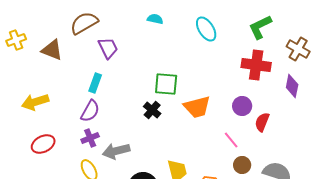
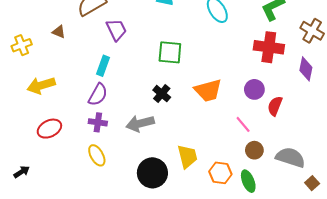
yellow cross: (16, 40) -> (22, 45), moved
brown triangle: (52, 50) -> (59, 32), size x0.6
green square: (166, 84) -> (170, 52), moved
purple cross: (90, 138) -> (98, 122), turned 30
gray arrow: (116, 151) -> (140, 123), moved

